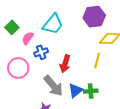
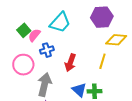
green square: (12, 27) -> (24, 30), moved
gray arrow: (53, 86) -> (45, 84), moved, turned -130
blue triangle: (75, 90) -> (79, 90), turned -42

